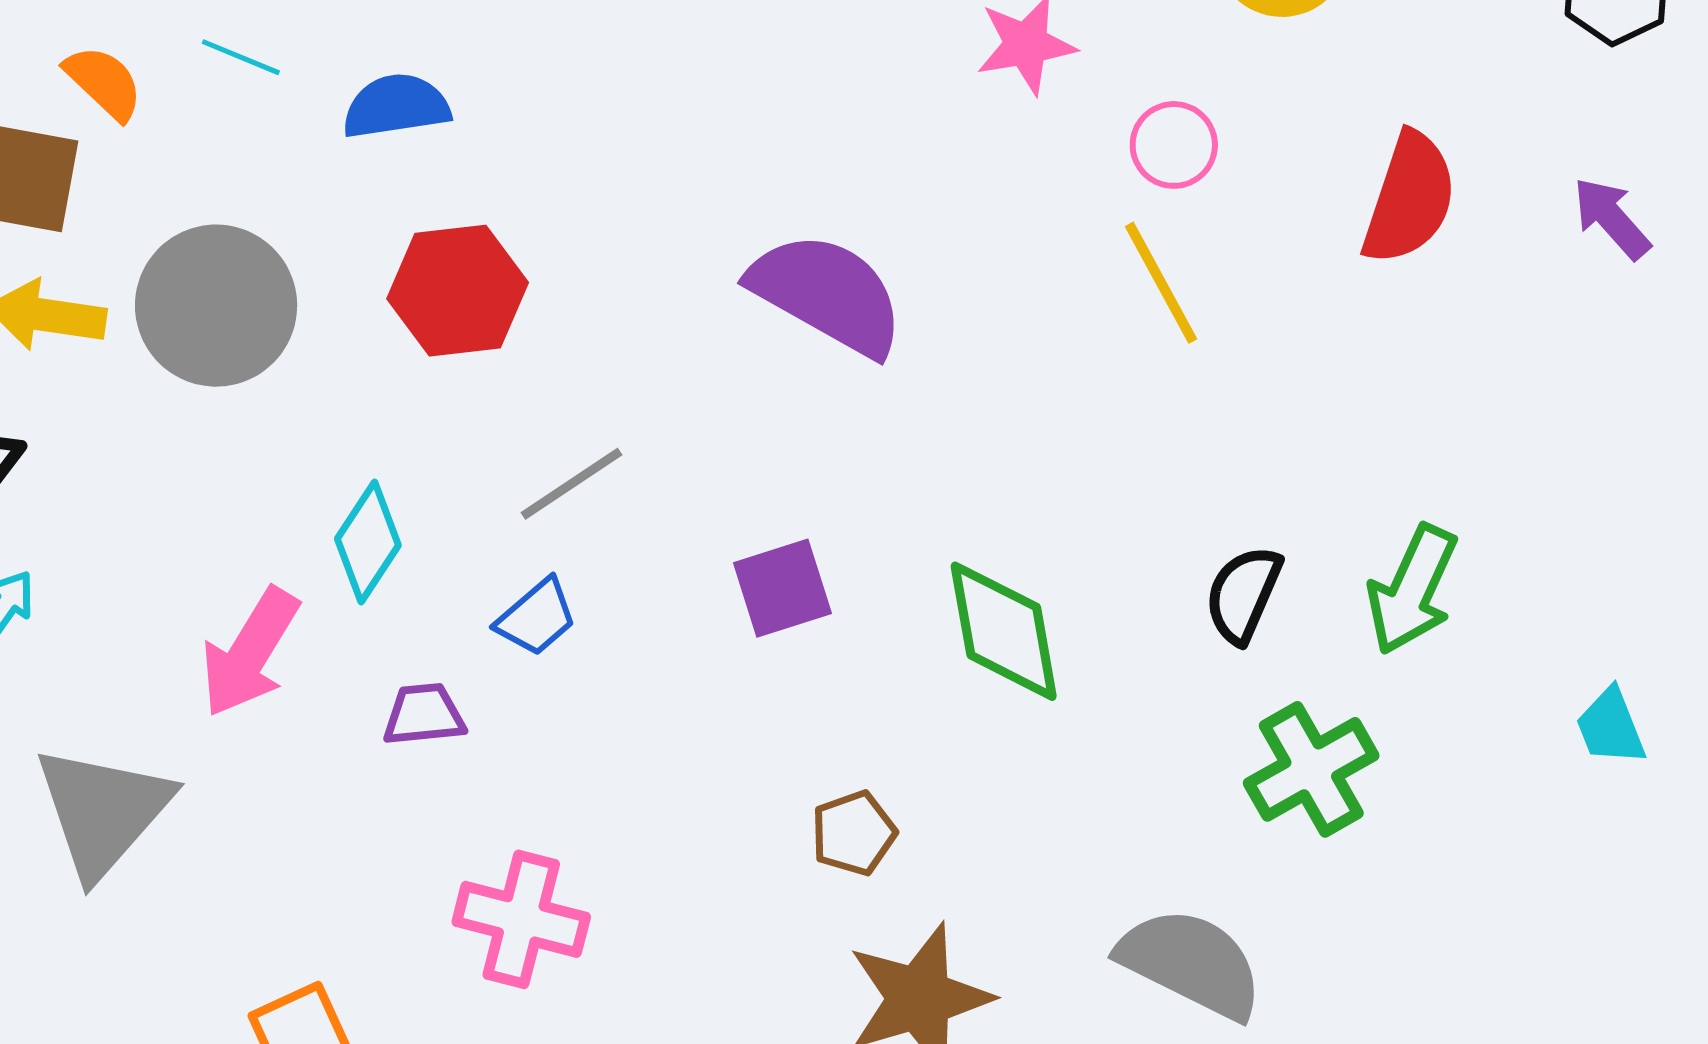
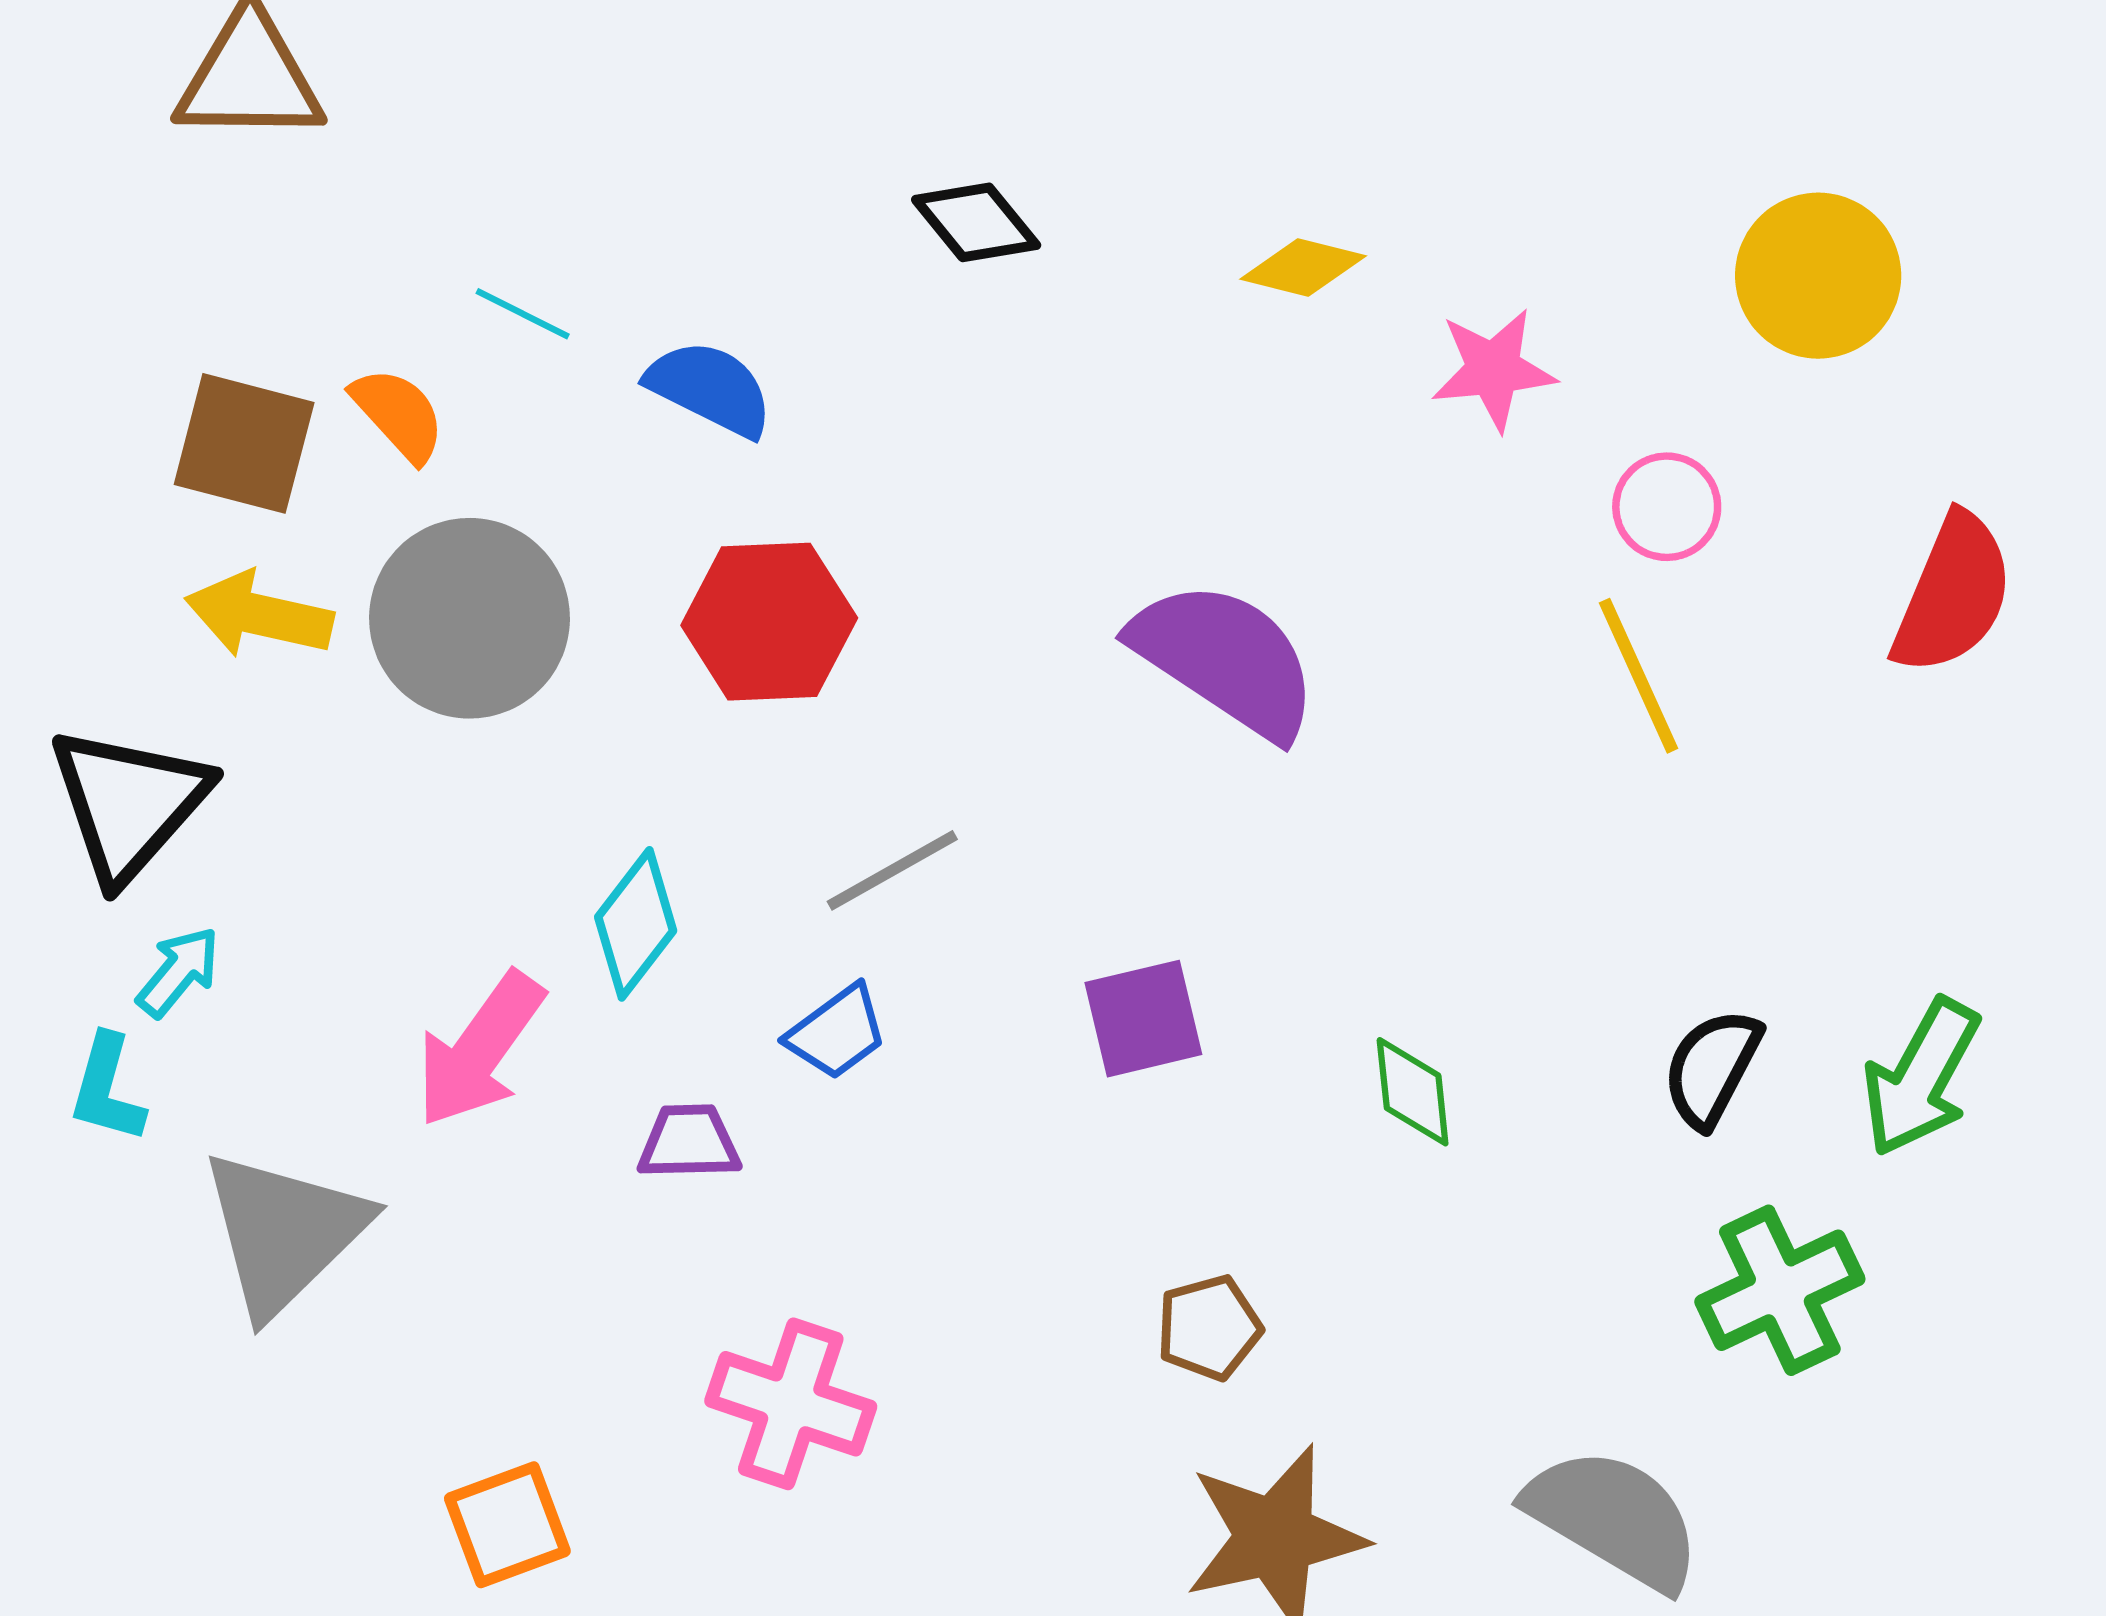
orange semicircle: (104, 82) -> (398, 414), moved
blue semicircle: (396, 106) -> (710, 388), turned 31
green diamond: (1004, 631) -> (1413, 1092), size x0.6

